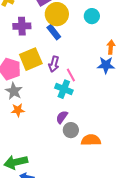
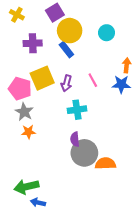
pink line: (71, 75) -> (93, 80), moved
cyan cross: (64, 89) -> (77, 110), turned -30
purple semicircle: (62, 117) -> (75, 139), turned -40
gray circle: (71, 130) -> (84, 153), size x1.6

